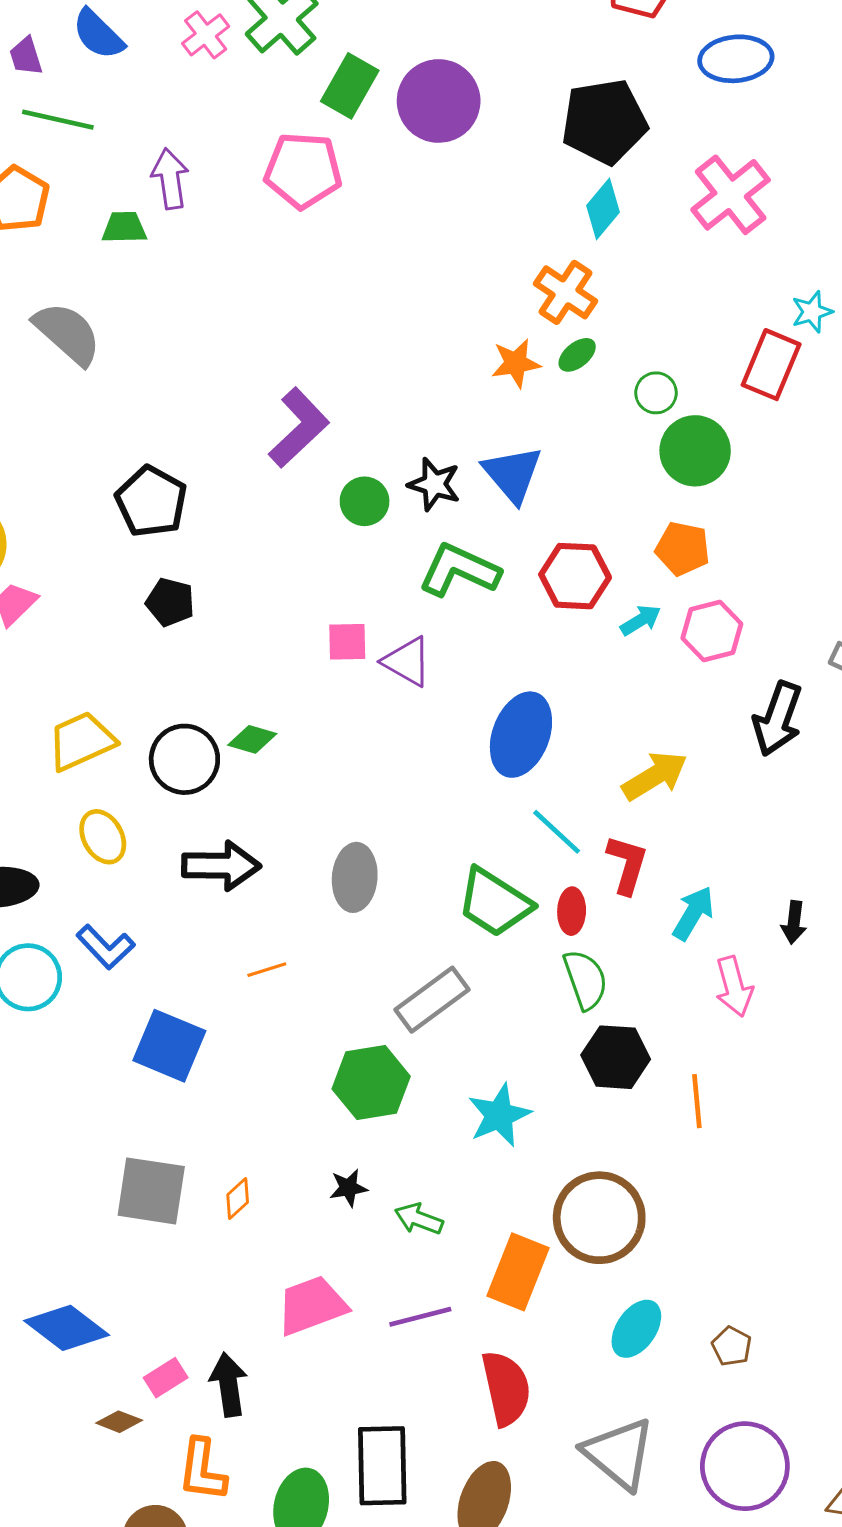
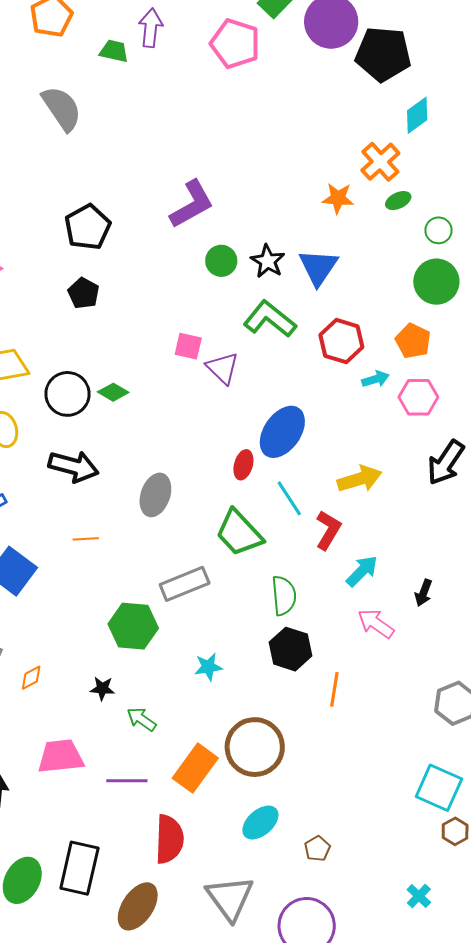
black pentagon: (604, 122) -> (383, 54), moved
green ellipse: (577, 355) -> (398, 201), moved
green circle: (656, 393) -> (438, 230), moved
red ellipse: (572, 911) -> (243, 465), moved
pink arrow: (734, 987) -> (376, 623), turned 126
cyan star: (499, 1115) -> (208, 667), size x0.7

